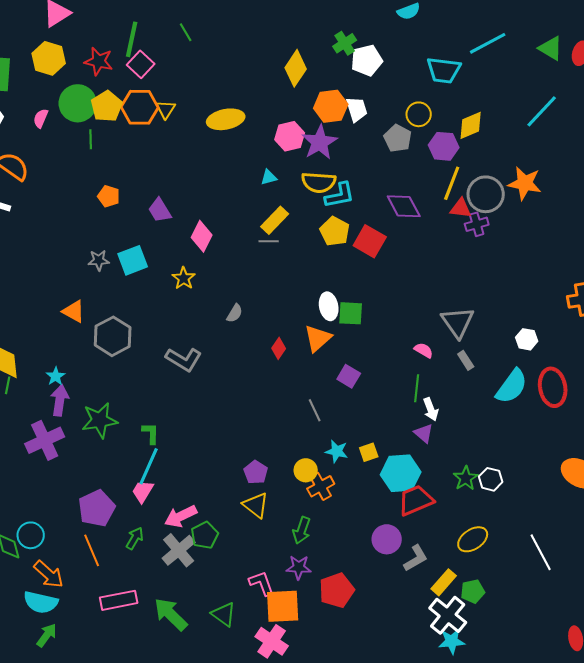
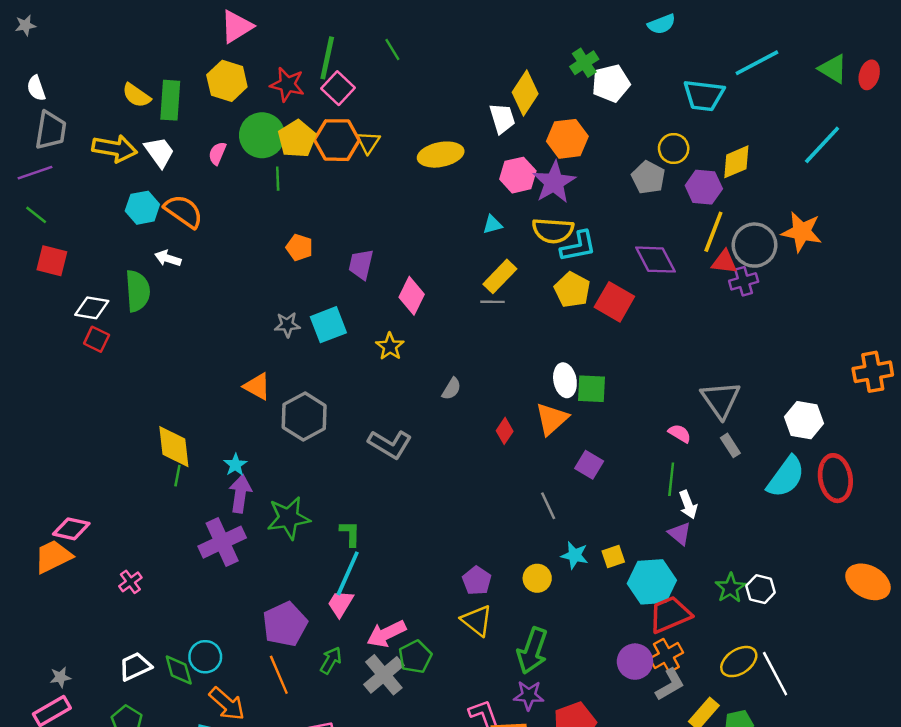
white trapezoid: (357, 109) -> (502, 118), moved
purple trapezoid: (160, 210) -> (361, 264), turned 44
white hexagon: (527, 339) -> (804, 420), size x1.4
orange cross: (321, 486) -> (666, 656), moved
green arrow: (302, 530) -> (532, 651), size x1.4
white line: (541, 552) -> (775, 674), moved

